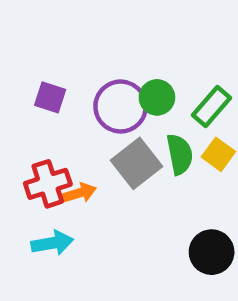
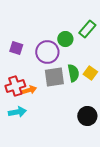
green circle: (157, 97) -> (65, 39), moved
green rectangle: (212, 107) -> (87, 29), moved
gray square: (136, 163) -> (54, 77), turned 30

